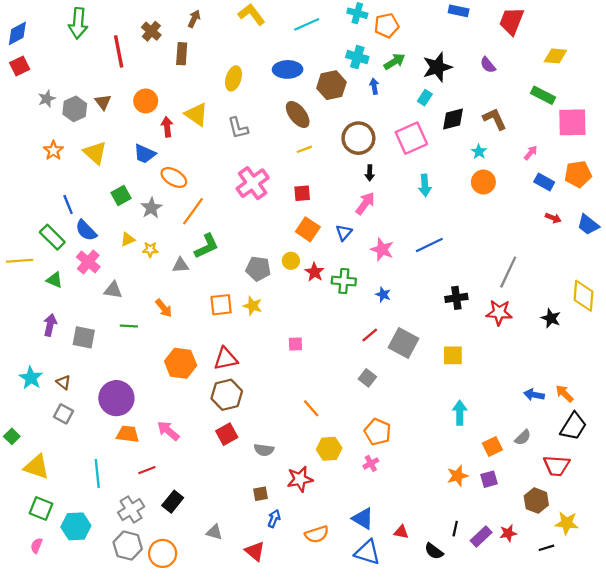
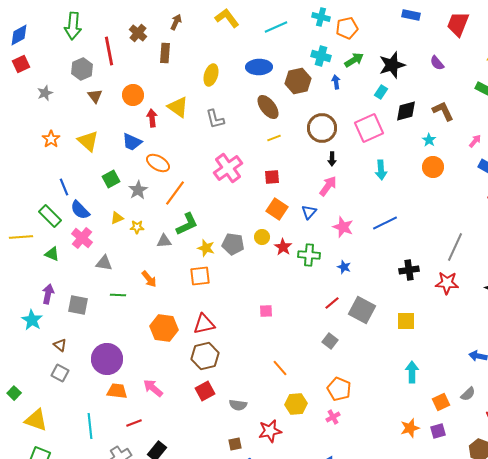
gray hexagon: (75, 109) -> (82, 69), moved
yellow star: (253, 306) -> (206, 248), moved
cyan star: (31, 378) -> (32, 320), moved

